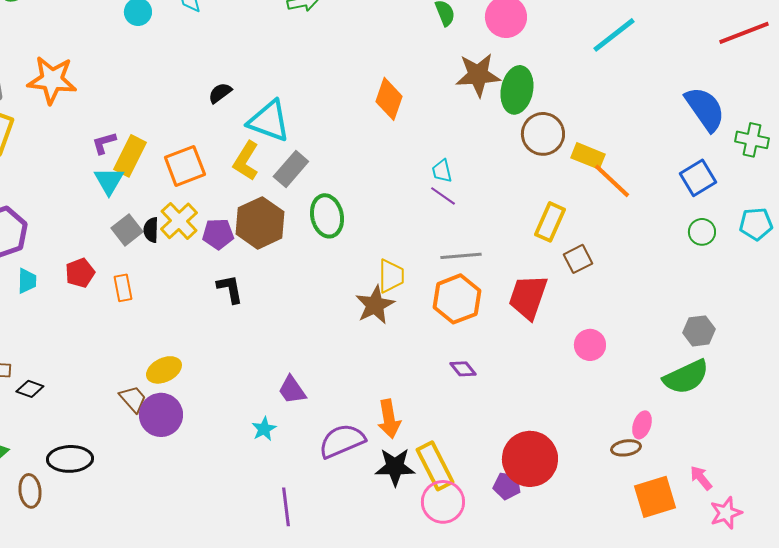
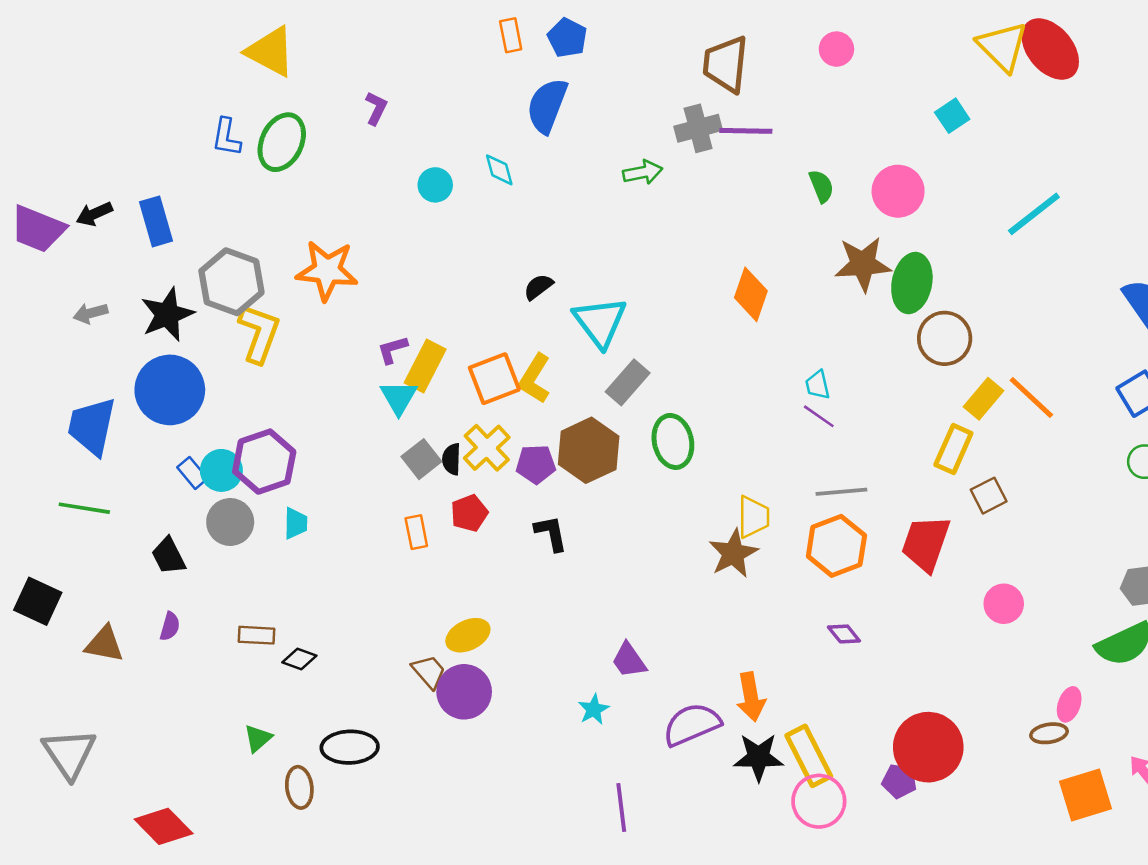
cyan triangle: (269, 121) -> (600, 322), turned 33
yellow rectangle: (588, 156) -> (984, 399), moved, turned -72
yellow L-shape: (246, 161) -> (535, 379), moved
red pentagon: (80, 273) -> (469, 513), moved

